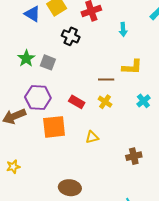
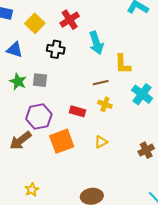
blue triangle: (32, 14) -> (15, 50), moved
cyan arrow: (123, 29) -> (96, 43), moved, size x1.6
yellow L-shape: (132, 67) -> (123, 64), turned 100
cyan cross: (143, 101) -> (142, 94), size x1.5

